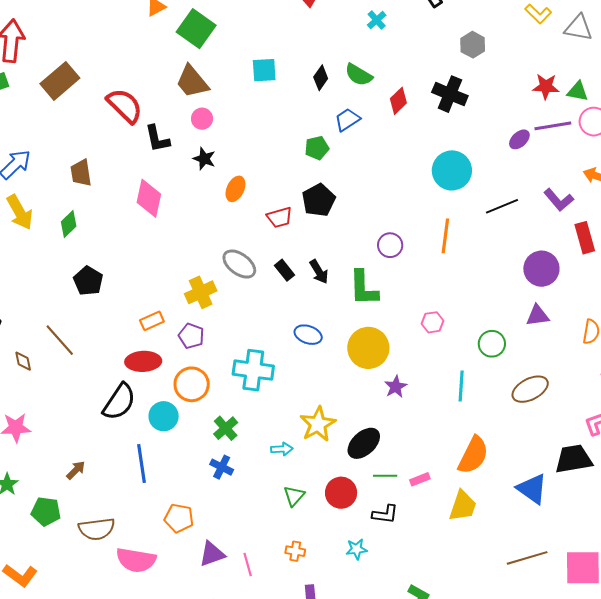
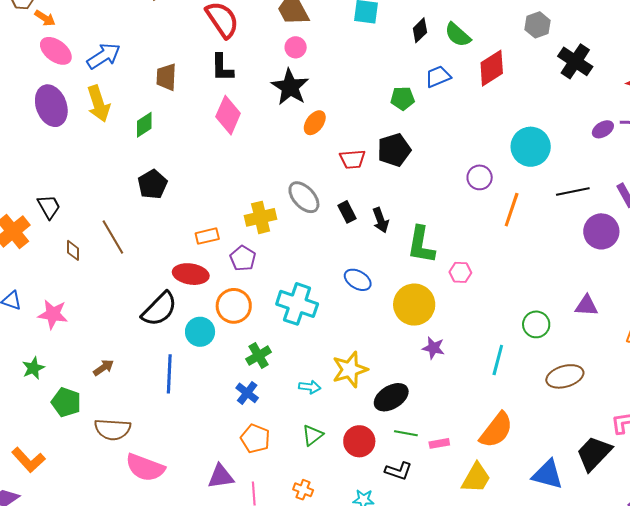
gray hexagon: (473, 45) -> (538, 25), moved
black cross: (450, 94) -> (575, 61), moved
red diamond: (398, 101) -> (492, 68), size x1.4
black L-shape: (157, 139) -> (222, 68), moved
black star: (204, 159) -> (290, 87), size x1.6
purple circle: (390, 245) -> (480, 177), moved
purple circle: (541, 269) -> (601, 231), moved
pink hexagon: (433, 322) -> (460, 272), moved
purple star: (396, 387) -> (433, 348), turned 30
black trapezoid: (574, 459) -> (594, 453), turned -48
blue triangle: (532, 489) -> (548, 474), turned -32
orange pentagon: (179, 518) -> (255, 439), moved

